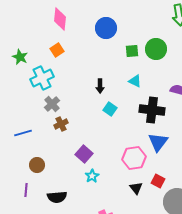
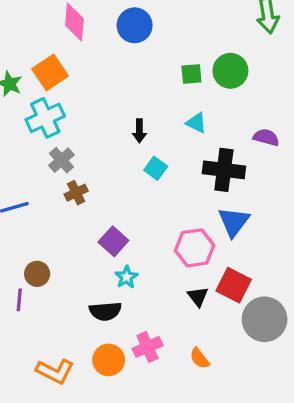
blue circle: (106, 28) -> (135, 25), moved
orange square: (57, 50) -> (50, 72), moved, size x1.5
brown circle: (37, 165) -> (37, 274), moved
red square: (158, 181) -> (234, 285), size x1.5
black semicircle: (57, 197) -> (105, 311), moved

